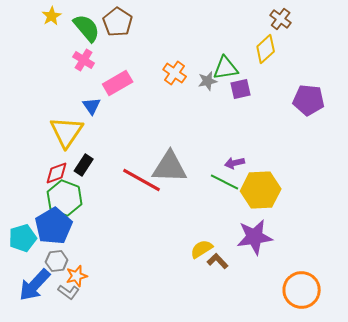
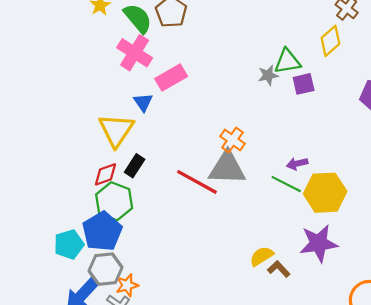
pink cross: (84, 60) -> (135, 53), size x1.5
orange cross: (175, 73) -> (233, 140), moved
gray hexagon: (57, 261) -> (105, 269), size x1.4

